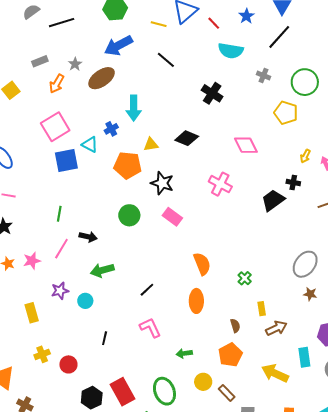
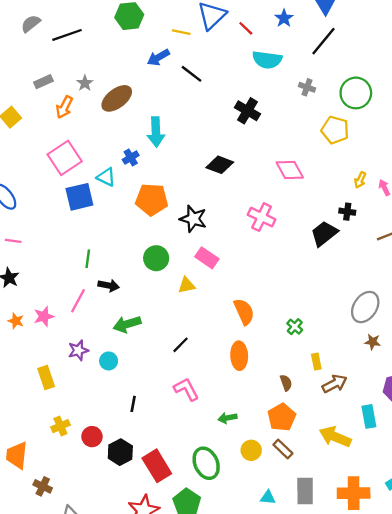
blue arrow: (118, 46) -> (158, 57), moved, size x0.7
yellow triangle: (151, 144) -> (187, 285), moved
green line: (59, 214) -> (88, 259), moved
brown rectangle: (227, 393) -> (283, 449), moved
black hexagon: (92, 398) -> (120, 452), moved

